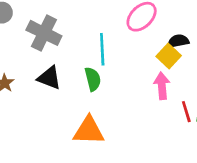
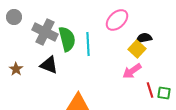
green semicircle: (93, 79) -> (67, 39), moved, size x1.4
pink arrow: (162, 86) -> (132, 71), turned -120

